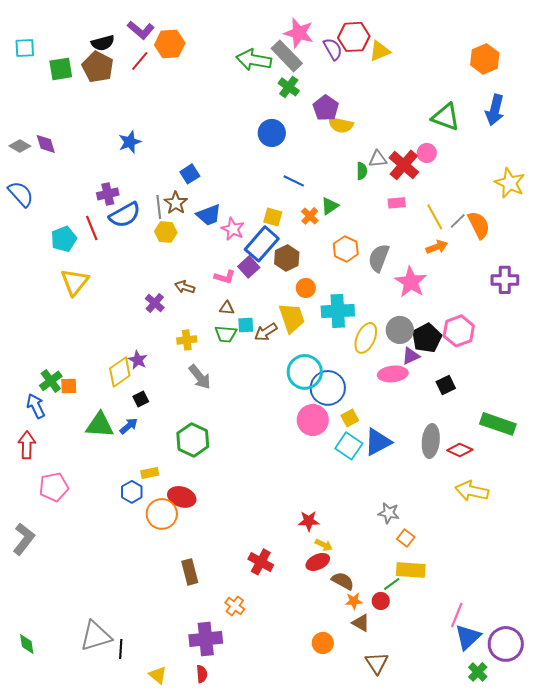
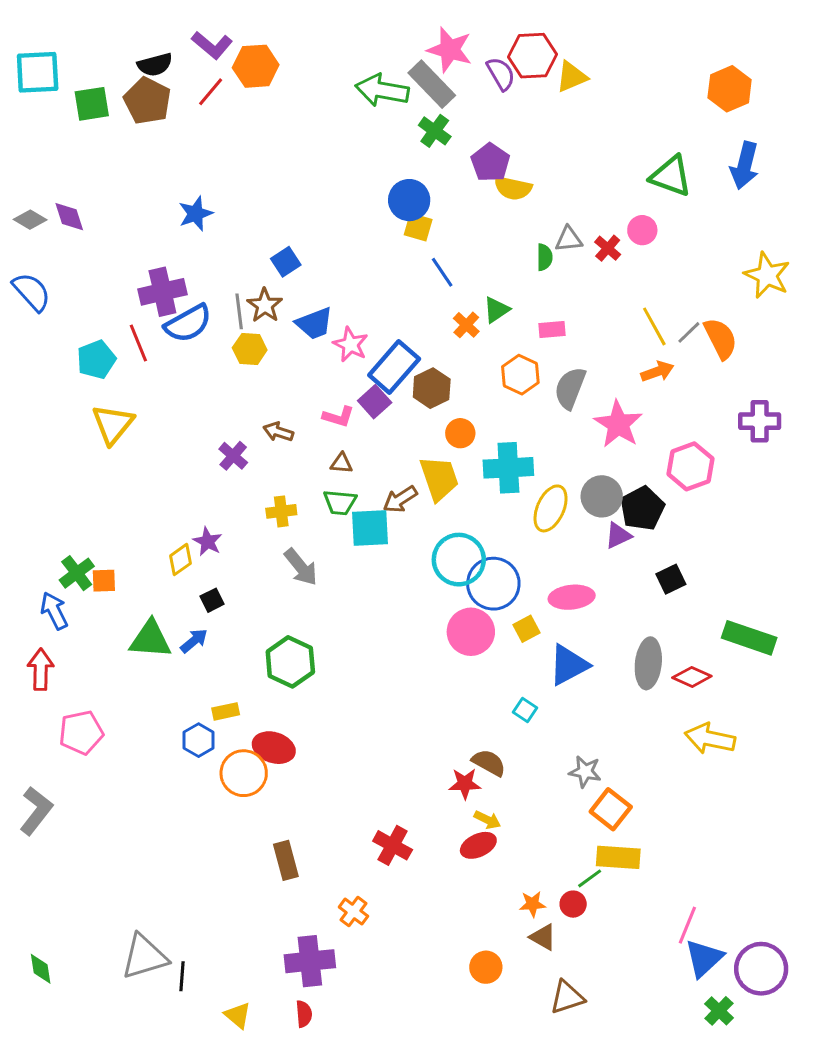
cyan square: (25, 48) -> (38, 72), size x1.5
red cross: (404, 165) -> (608, 248), size x0.6
blue line: (294, 181) -> (442, 272), turned 30
purple cross: (108, 194) -> (162, 292), size x1.4
pink rectangle: (397, 203) -> (552, 329), moved
yellow square: (273, 217) -> (418, 227), moved
cyan square: (246, 325) -> (370, 528), moved, size x1.6
pink hexagon: (459, 331) -> (690, 466), moved
yellow diamond: (120, 372) -> (181, 560), size x0.7
pink ellipse: (393, 374) -> (572, 597), moved
cyan square: (349, 446) -> (525, 710), moved, size x0.6
orange square: (406, 538) -> (611, 809), size x1.5
brown semicircle: (343, 581) -> (489, 763), moved
brown triangle: (377, 663) -> (567, 997), turned 45

